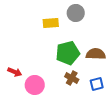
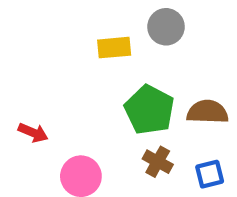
green pentagon: (68, 53) -> (149, 110), turned -30
red arrow: (15, 72) -> (33, 133), moved

